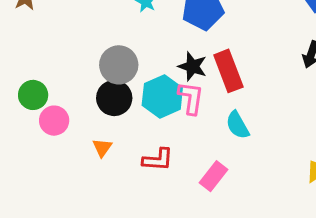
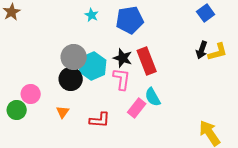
green circle: (33, 95) -> (17, 110), moved
cyan hexagon: (162, 96) -> (93, 66), moved
pink rectangle: (213, 176) -> (137, 108), moved

